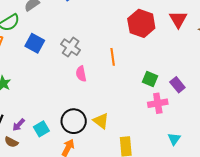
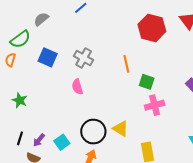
pink semicircle: (81, 74) -> (77, 87), moved
green square: (150, 79) -> (147, 82), moved
pink cross: (158, 103) -> (155, 105), moved

